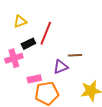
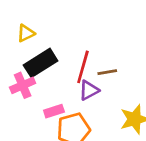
red line: (46, 33) -> (83, 67), moved
black rectangle: (28, 44) -> (41, 63), size x1.6

